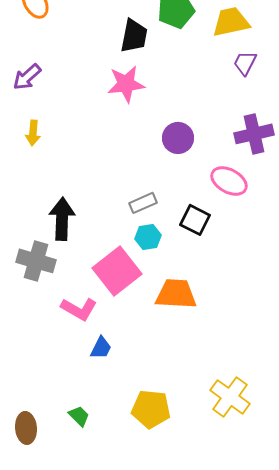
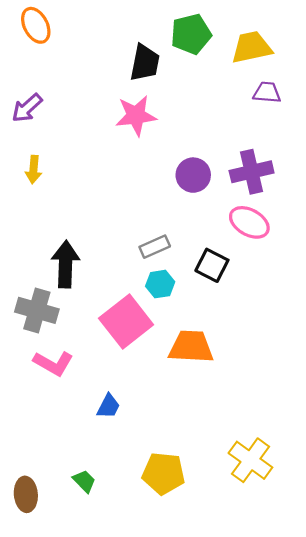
purple trapezoid: (245, 63) -> (267, 92), turned 68
purple cross: (254, 134) -> (252, 172), moved
pink L-shape: (79, 309) -> (53, 363), moved

